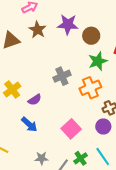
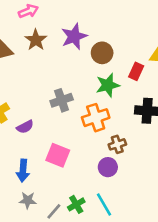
purple star: (68, 24) -> (74, 36), turned -30
blue arrow: (29, 124) -> (23, 171), moved, turned 48
pink square: (71, 129) -> (58, 155), moved, turned -30

